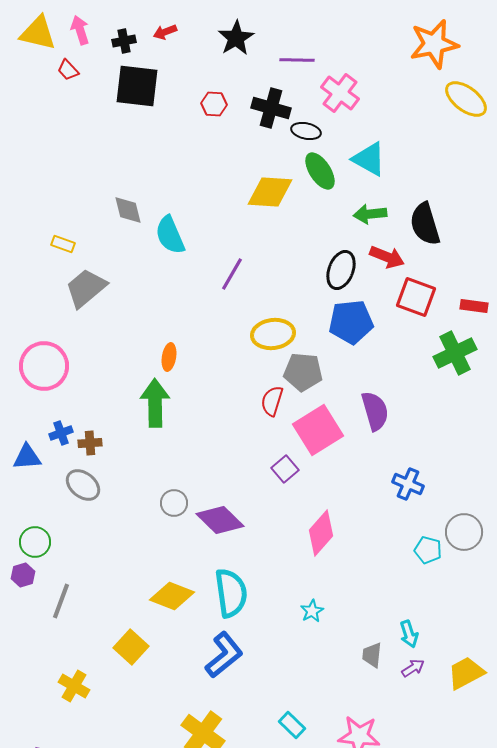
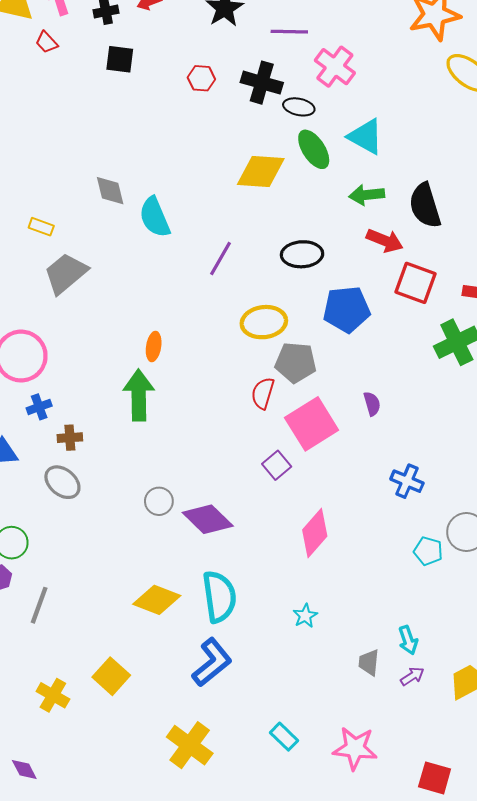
black square: (137, 86) -> (120, 59), size x0.6
black ellipse: (341, 270) -> (302, 254), moved, turned 66
purple semicircle: (375, 411) -> (372, 404), size x0.6
blue cross: (61, 433) -> (39, 407), moved
yellow square: (131, 647) -> (111, 676), moved

